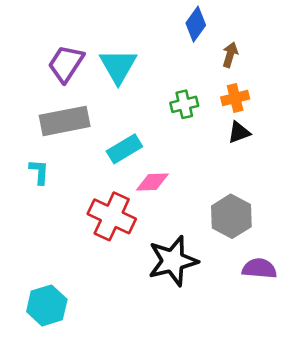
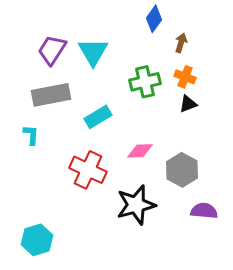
orange cross: (235, 98) -> (185, 77), turned 35
green cross: (184, 104) -> (145, 82), size x1.4
pink diamond: (152, 182) -> (140, 151), moved

